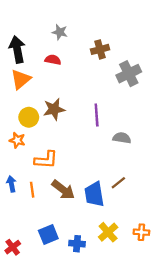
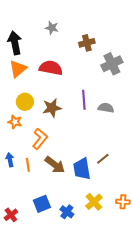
red semicircle: (53, 60) -> (51, 68), moved, size x1.6
brown star: (54, 109) -> (52, 108), moved
gray semicircle: (122, 138) -> (106, 108), moved
orange L-shape: (46, 160) -> (40, 139), turned -55
blue cross: (77, 244) -> (67, 212), turned 32

